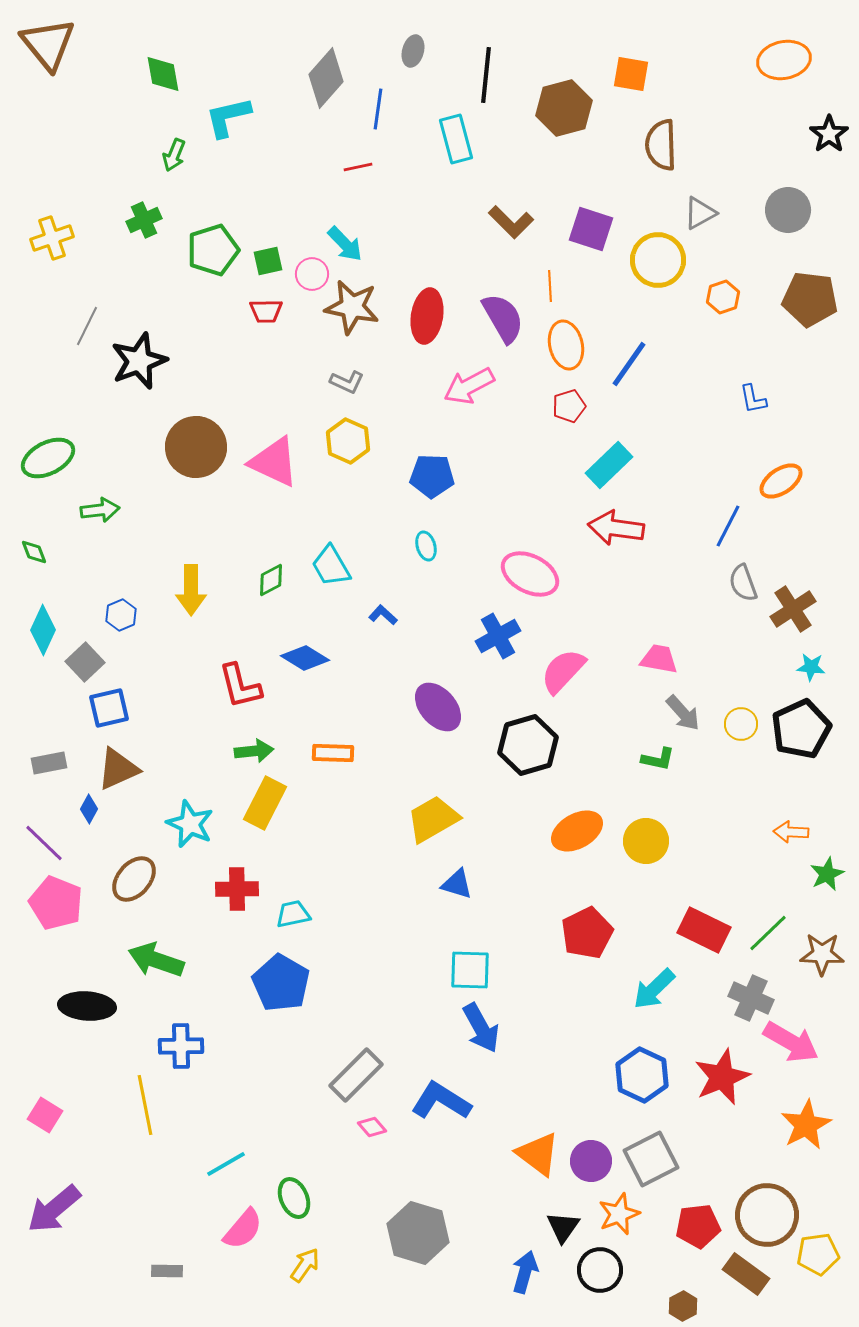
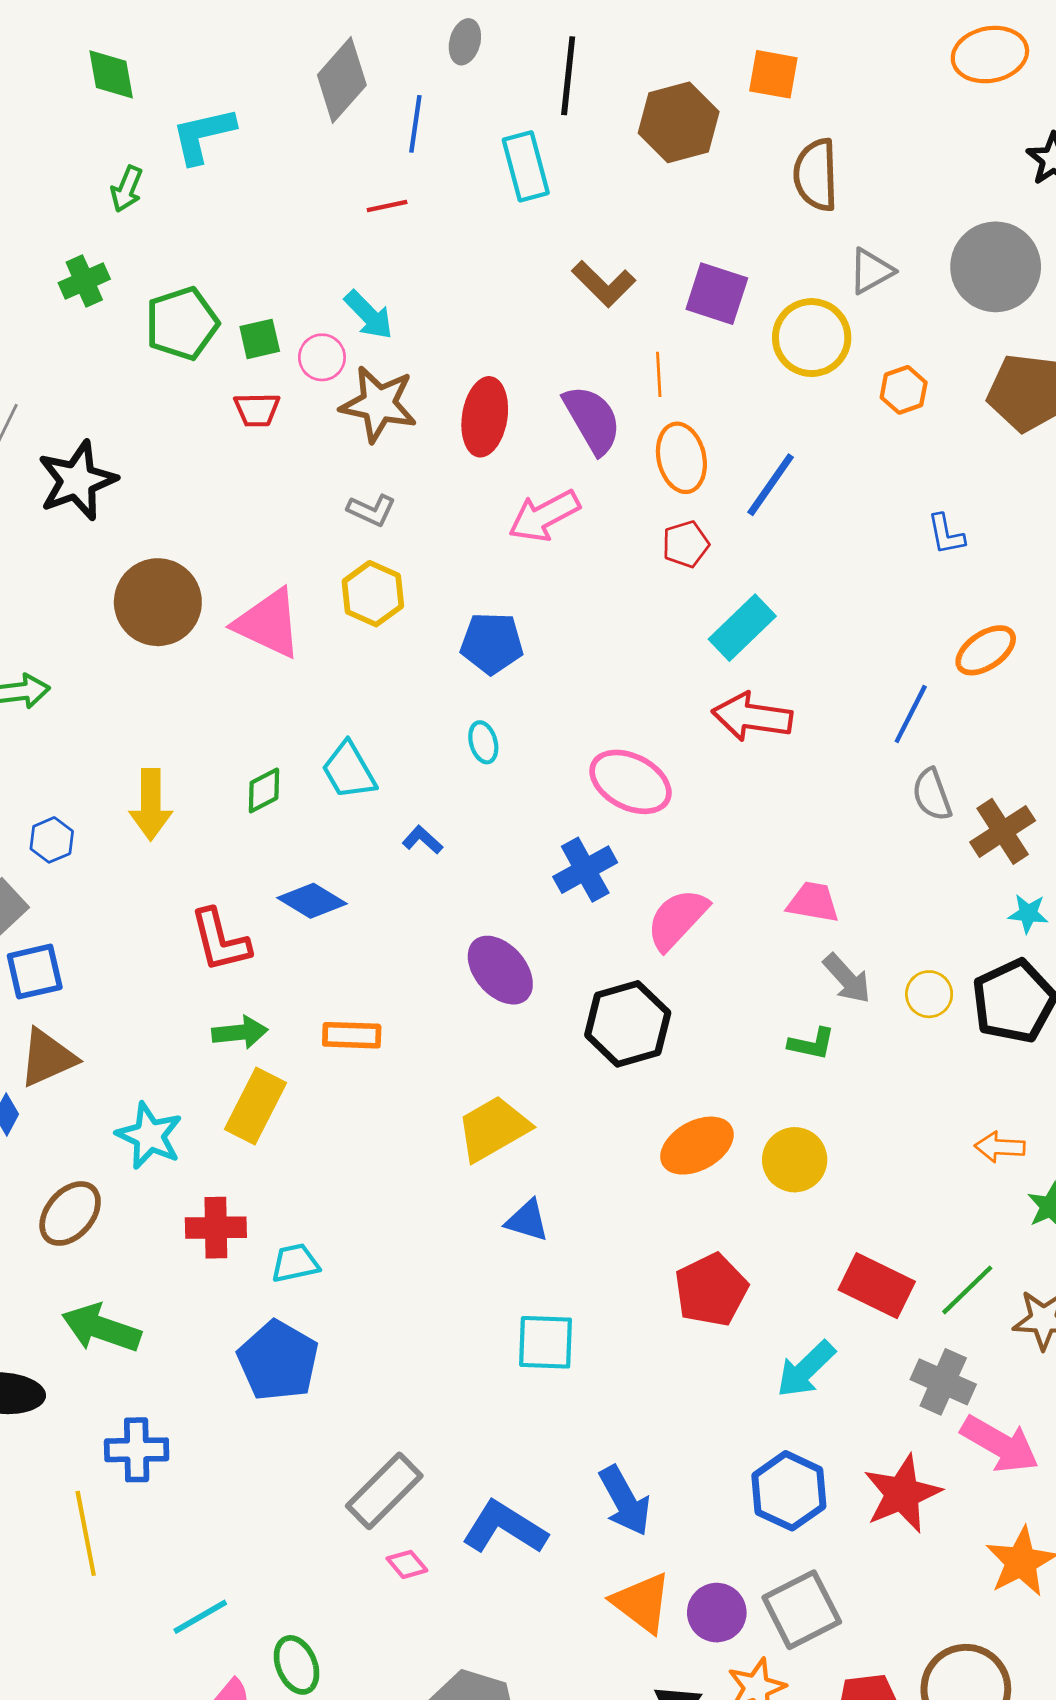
gray circle: (788, 210) -> (996, 267), size x1.4
blue arrow: (481, 1028) -> (625, 1501), moved

